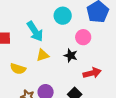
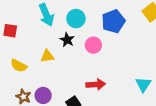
cyan arrow: (35, 31) -> (46, 15), moved
black star: (71, 55) -> (67, 40), moved

